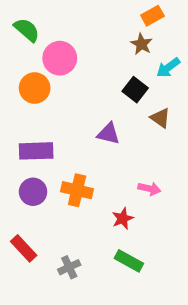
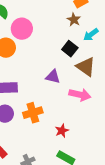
brown triangle: (160, 118) -> (86, 67), size x1.5
pink arrow: (149, 189) -> (80, 95), moved, size x1.5
orange cross: (77, 190) -> (33, 113), turned -30

